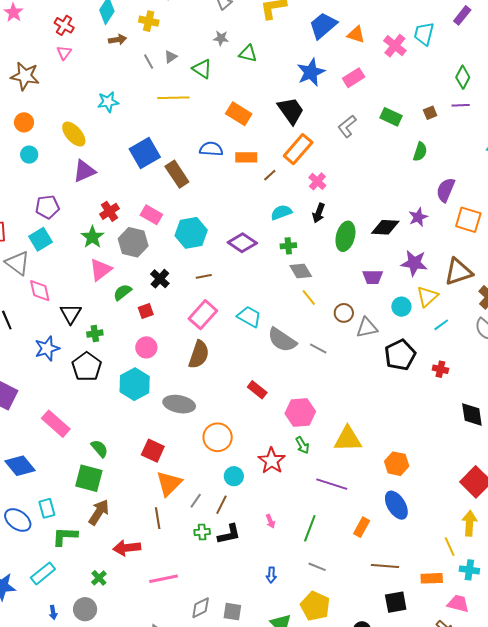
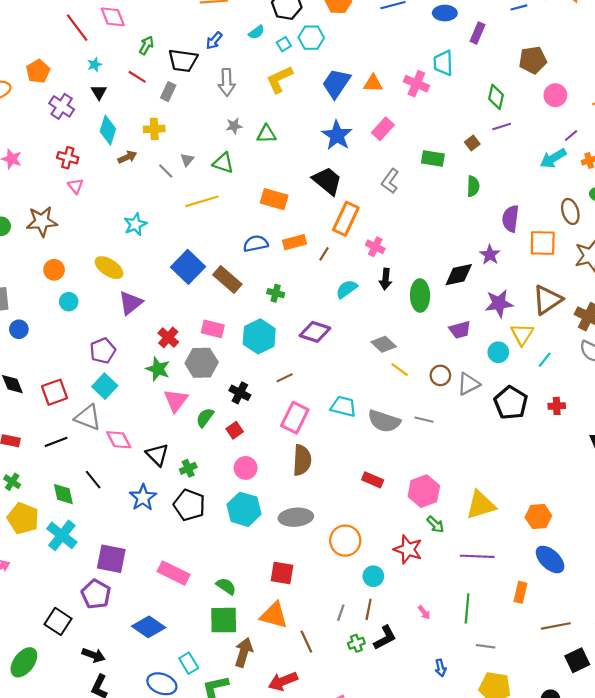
green cross: (288, 246) -> (276, 293), moved, turned 35
orange triangle: (169, 483) -> (274, 615), moved, turned -44

